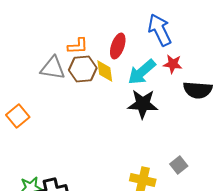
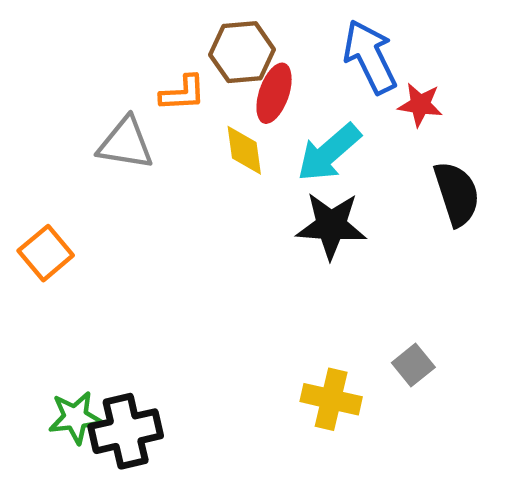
red star: (173, 64) -> (420, 105), moved
brown hexagon: (83, 69) -> (242, 52), moved
black semicircle: (198, 90) -> (457, 194), turned -112

